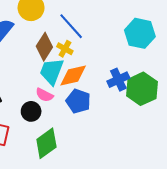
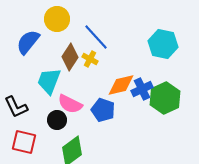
cyan trapezoid: (52, 71) -> (49, 81), moved
orange diamond: (73, 75) -> (121, 85), moved
pink semicircle: (44, 95) -> (70, 104), size x1.4

